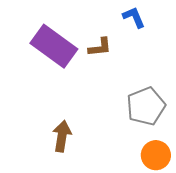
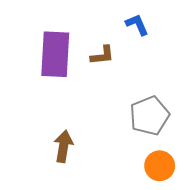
purple rectangle: (54, 46) -> (55, 54), turned 57

